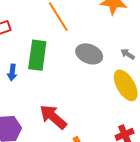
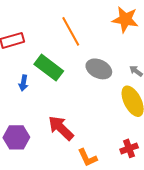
green rectangle: (37, 55) -> (49, 68), turned -64

